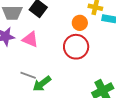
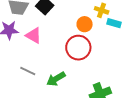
green arrow: (42, 84) -> (56, 79), moved

